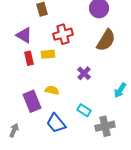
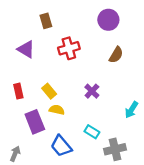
brown semicircle: (106, 40) -> (116, 55), size x0.7
yellow rectangle: (48, 54) -> (49, 91), moved, turned 56
red rectangle: (29, 58) -> (18, 91), moved

